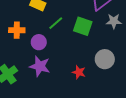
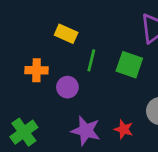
green line: (56, 23) -> (91, 60), turned -35
purple star: (40, 66) -> (86, 131), moved

